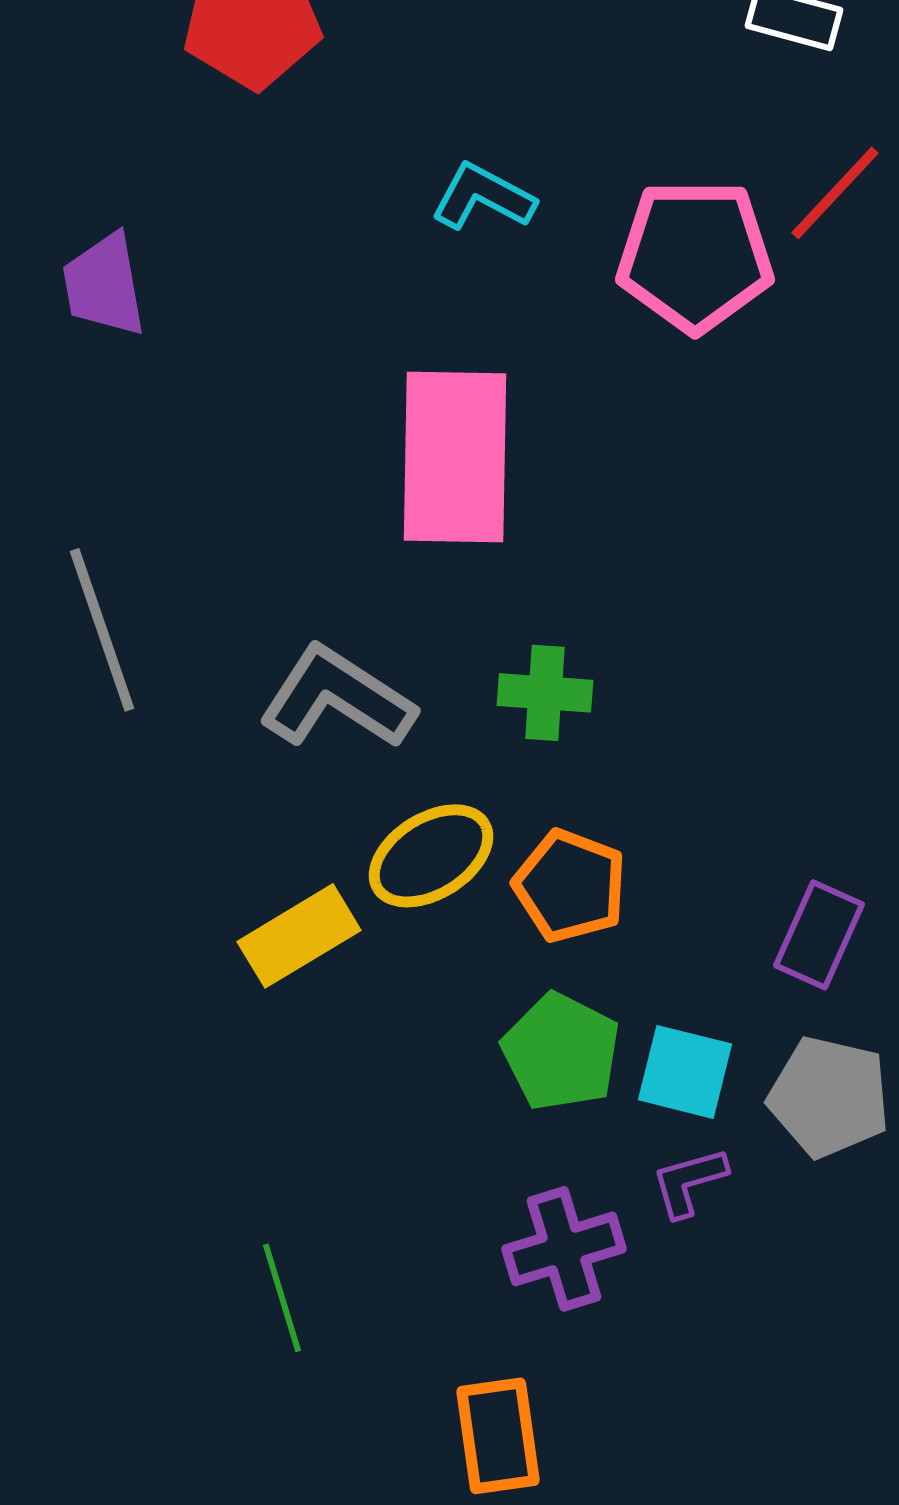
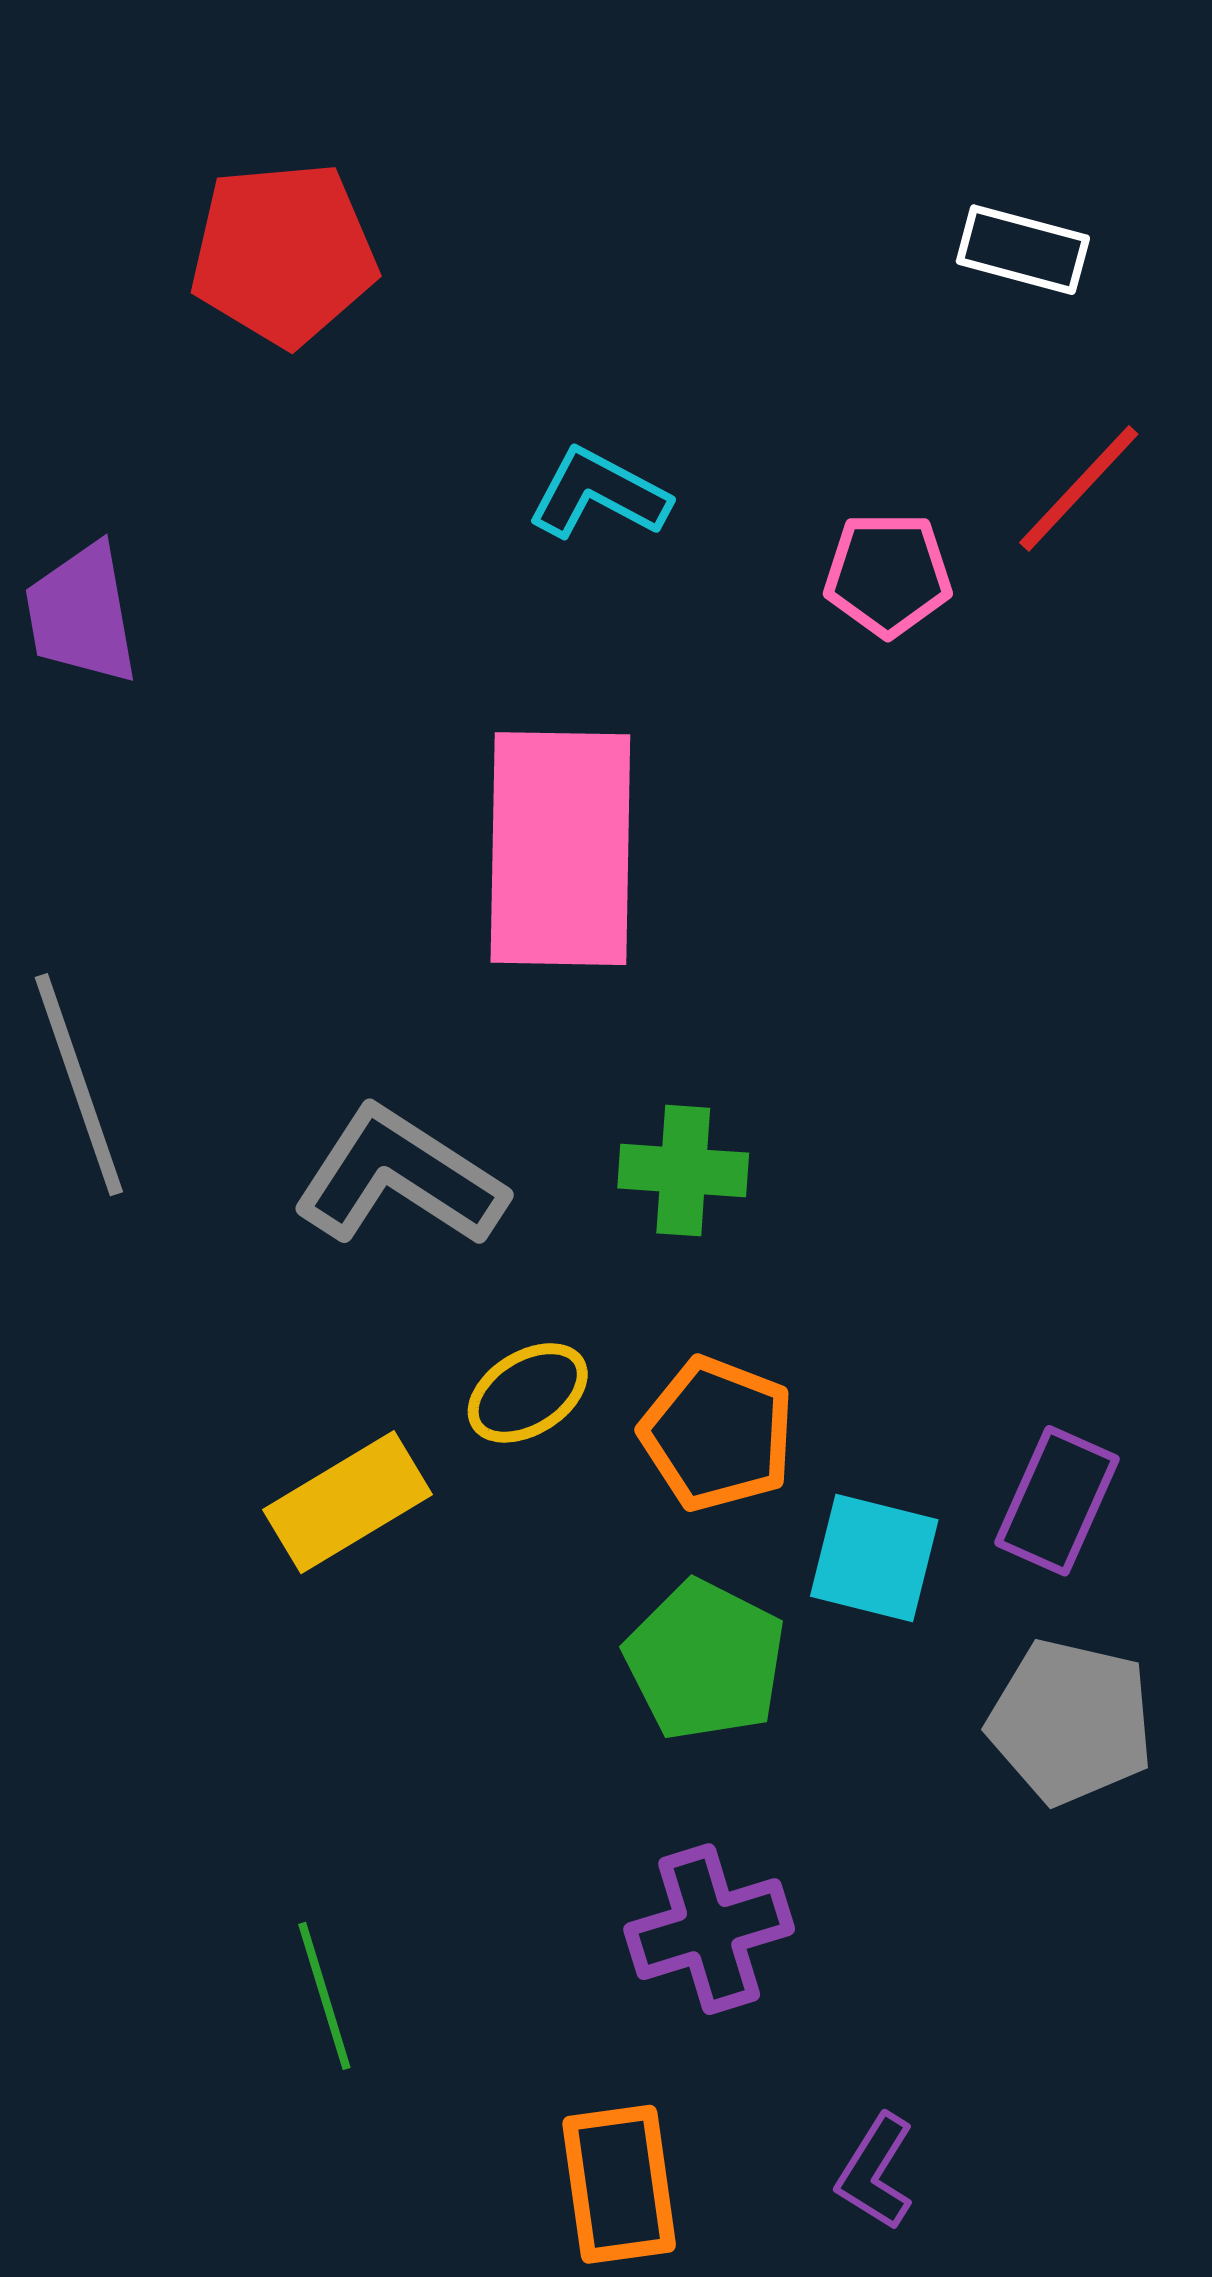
pink pentagon: (695, 256) -> (888, 574), size x0.6
yellow ellipse: (431, 856) -> (528, 1393), size x0.7
cyan square: (685, 1072) -> (874, 1558), moved
purple L-shape: (689, 1182) -> (876, 2172), moved, turned -42

